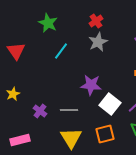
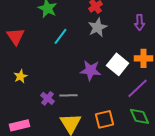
yellow star: (13, 94) -> (21, 76), moved
white square: (110, 104) -> (118, 64), moved
purple cross: (40, 111) -> (48, 98), moved

